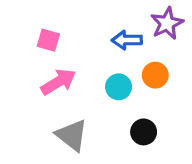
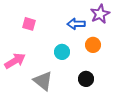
pink arrow: (58, 82) -> (15, 61), moved
cyan circle: (119, 87) -> (62, 52), moved

